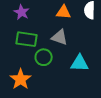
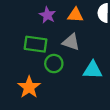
purple star: (22, 12) -> (47, 15), moved

